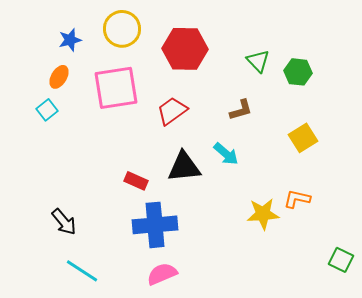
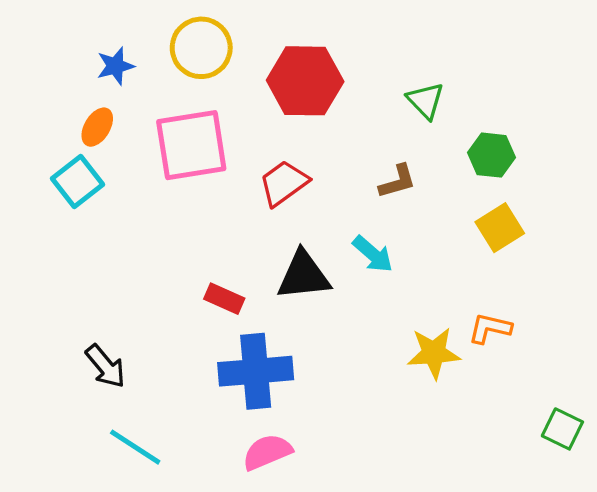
green hexagon: (298, 72) -> (492, 155), moved
cyan square: (47, 110) -> (77, 181), size x1.4

